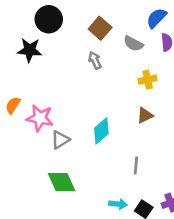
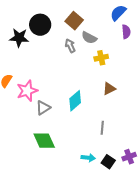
black circle: (49, 19) -> (40, 25), moved
gray semicircle: (133, 44) -> (89, 38), moved
yellow cross: (148, 80) -> (101, 58), moved
pink star: (40, 118) -> (27, 91), turned -30

